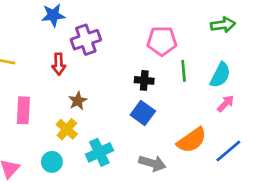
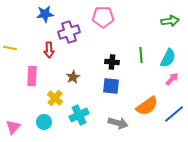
pink pentagon: (162, 41) -> (103, 17), moved
brown star: (78, 101) -> (73, 77), moved
pink rectangle: (23, 110) -> (32, 76), moved
blue square: (143, 113) -> (111, 86), turned -30

